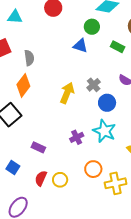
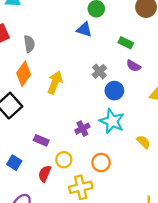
green rectangle: (118, 47) -> (126, 43), moved
yellow arrow: (67, 93) -> (55, 82), moved
yellow circle: (60, 180) -> (64, 160), moved
yellow cross: (116, 183) -> (81, 187), moved

